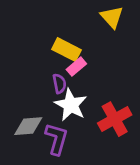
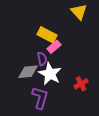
red cross: (115, 119) -> (81, 84), size x0.6
gray diamond: (28, 126) -> (28, 72), moved

